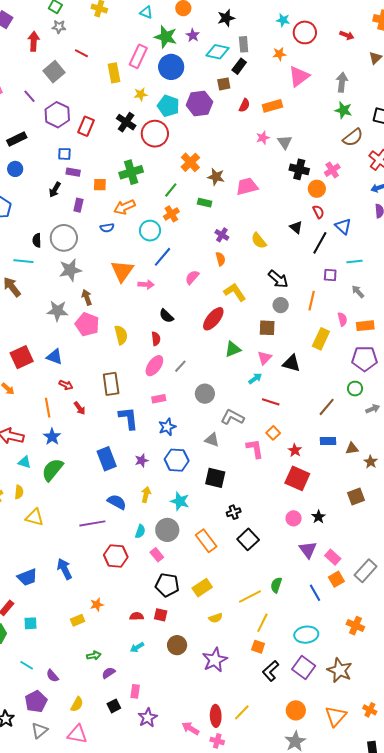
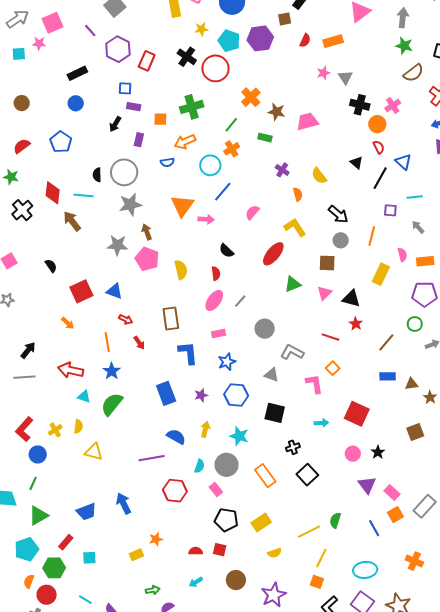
orange semicircle: (220, 259) -> (298, 194), moved
cyan arrow: (255, 379) -> (321, 423), moved, turned 32
red star: (295, 450) -> (356, 324), moved

